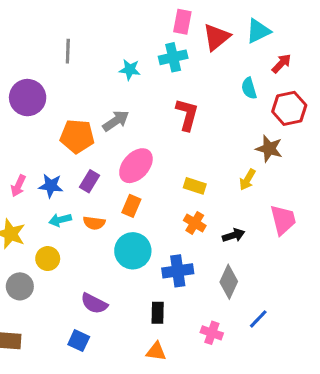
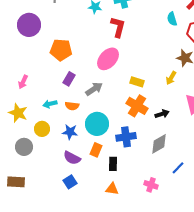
red L-shape: (187, 115) -> (118, 27), moved
gray arrow: (116, 121) -> (94, 89), moved
pink ellipse: (136, 166) -> (108, 59), moved
blue star: (51, 186) -> (70, 132), moved
orange rectangle: (131, 206) -> (96, 150), moved
orange cross: (195, 223) -> (137, 106), size x1.5
gray diamond: (229, 282) -> (159, 144), turned 35
pink cross: (212, 333) -> (151, 185), moved
blue square: (79, 341) -> (70, 182), moved, turned 32

